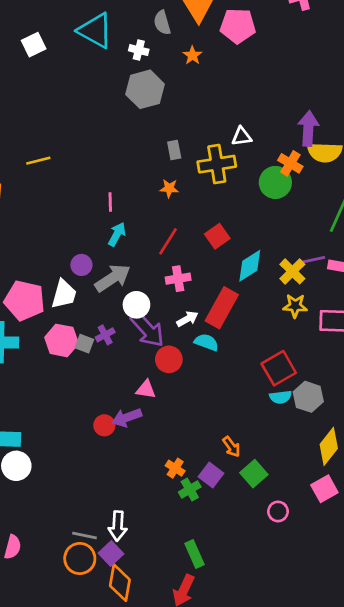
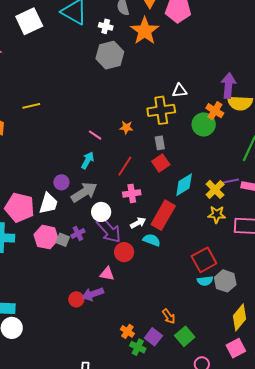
white square: (34, 45) -> (29, 21), size x1.5
orange star: (192, 55) -> (145, 31), size x2.0
gray rectangle: (174, 150) -> (160, 143), moved
pink line: (110, 202) -> (95, 135), moved, turned -56
green cross: (190, 489) -> (138, 347), turned -35

